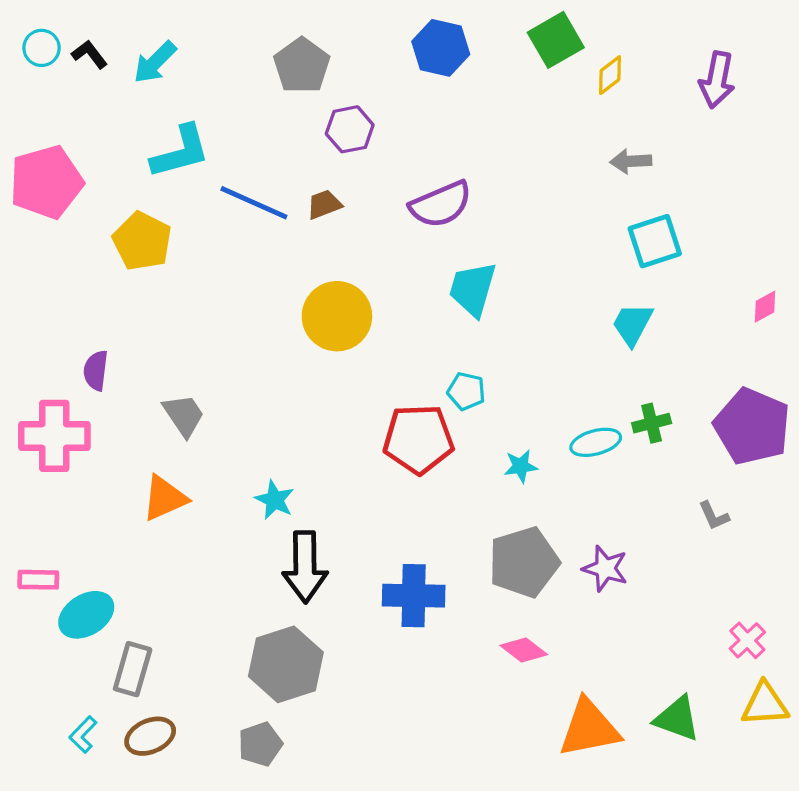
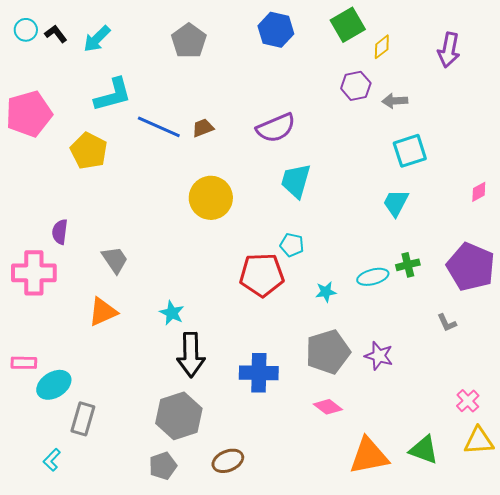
purple hexagon: (350, 129) -> (356, 86), moved
brown ellipse: (150, 736) -> (228, 461), moved

